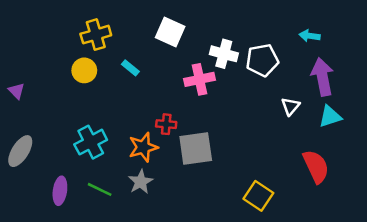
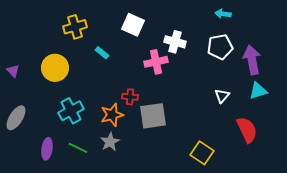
cyan arrow: (310, 36) -> (223, 14), moved
white pentagon: (262, 60) -> (220, 47), moved
yellow circle: (84, 70) -> (55, 68), moved, size x1.4
white triangle: (290, 106) -> (222, 96), moved

